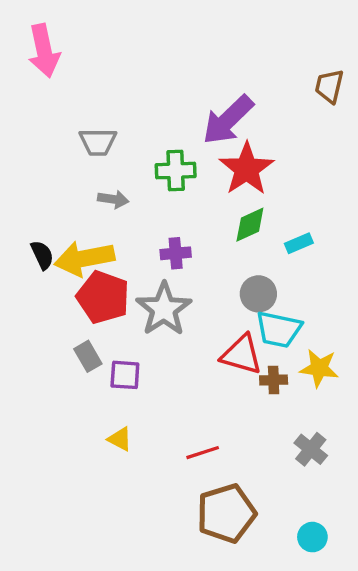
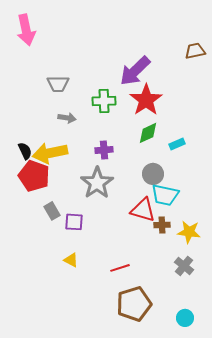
brown trapezoid: (329, 86) -> (195, 51), turned 65
red pentagon: (103, 297) -> (34, 176), moved
yellow star: (319, 368) -> (189, 232), moved

